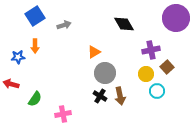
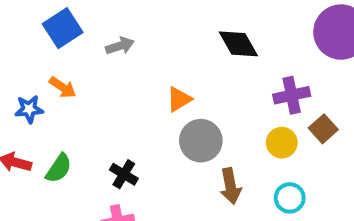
orange arrow: (35, 46) -> (63, 87), turned -56
cyan circle: (157, 91) -> (290, 198), moved
black cross: (100, 96) -> (124, 174), moved
green semicircle: (35, 99) -> (59, 168), moved

